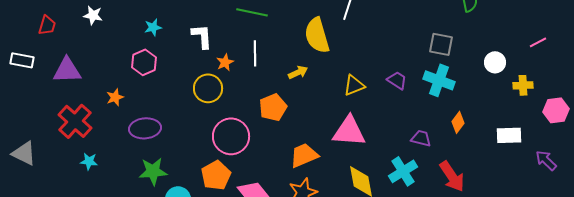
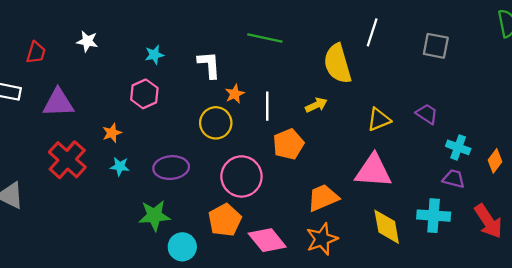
gray square: (441, 44) -> (436, 46), moved
white line: (255, 53) -> (267, 106), moved
cyan cross: (439, 80) -> (458, 147), moved, size x0.7
purple ellipse: (145, 128) -> (171, 168), moved
cyan star: (89, 161) -> (120, 166), moved
cyan cross: (403, 171) -> (434, 216), turned 36

